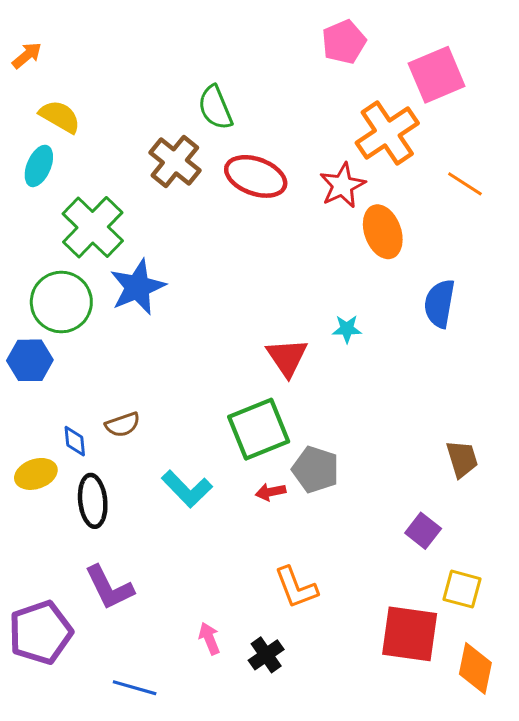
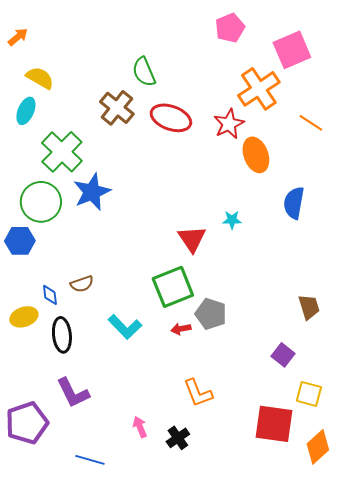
orange diamond: (475, 668) -> (318, 447), turned 36

